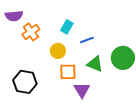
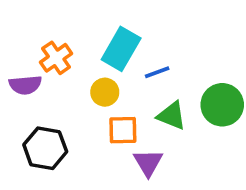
purple semicircle: (14, 16) -> (25, 85), moved
cyan rectangle: (67, 27) -> (121, 49), size x1.6

